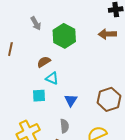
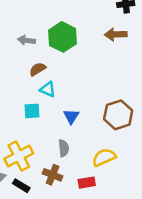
gray arrow: (36, 23) -> (27, 40), moved, turned 128

